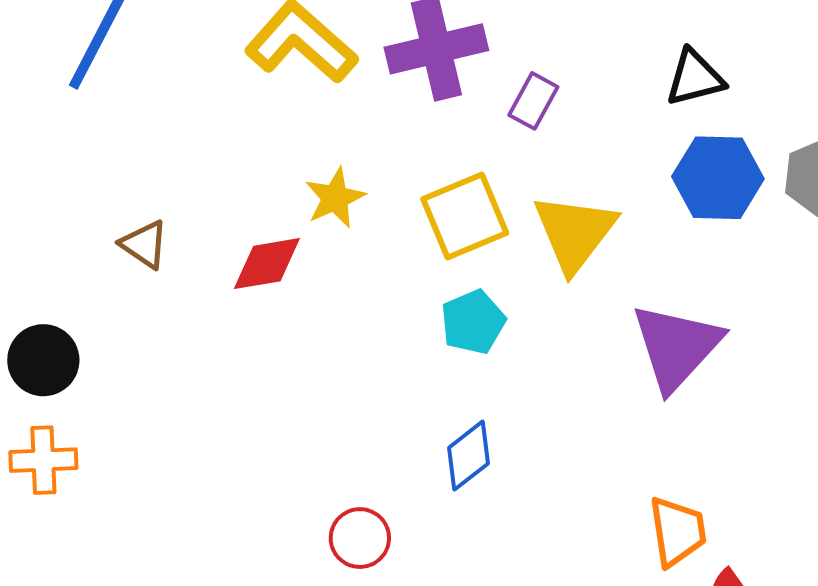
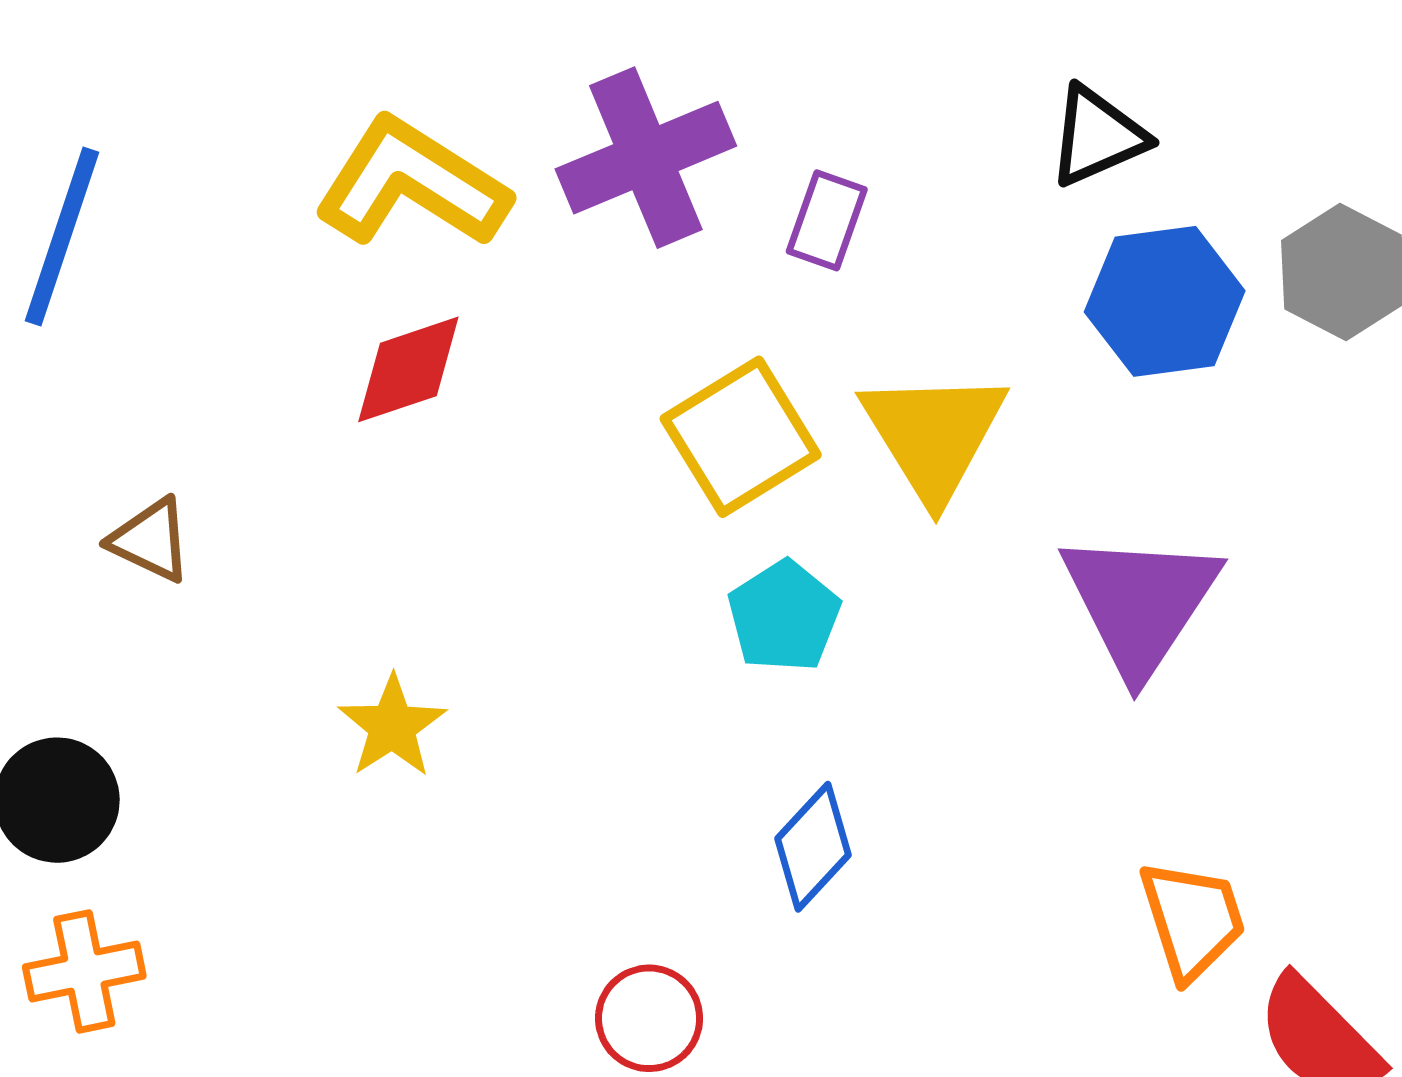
yellow star: (335, 198) -> (392, 726), moved
brown triangle: (144, 244) -> (151, 540), moved
red diamond: (267, 264) -> (408, 369), moved

